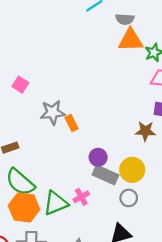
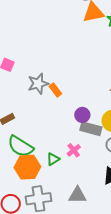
green triangle: (56, 203) -> (53, 159), size x0.6

